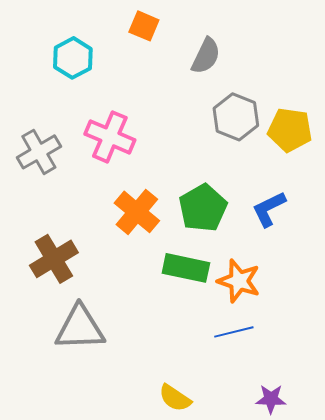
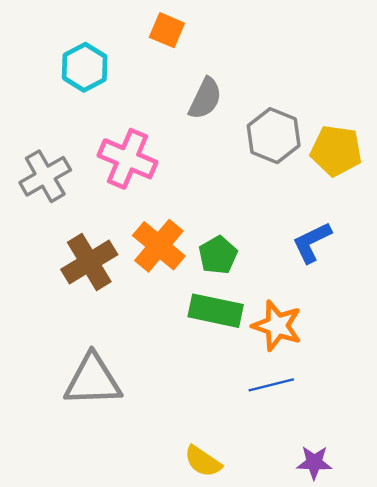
gray semicircle: (206, 56) -> (205, 99), moved
green pentagon: (203, 208) -> (218, 255), moved, size x0.7
brown cross: (54, 259) -> (89, 262), moved

